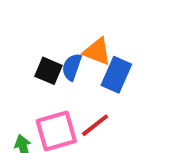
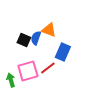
blue rectangle: (116, 75) -> (63, 52), moved

